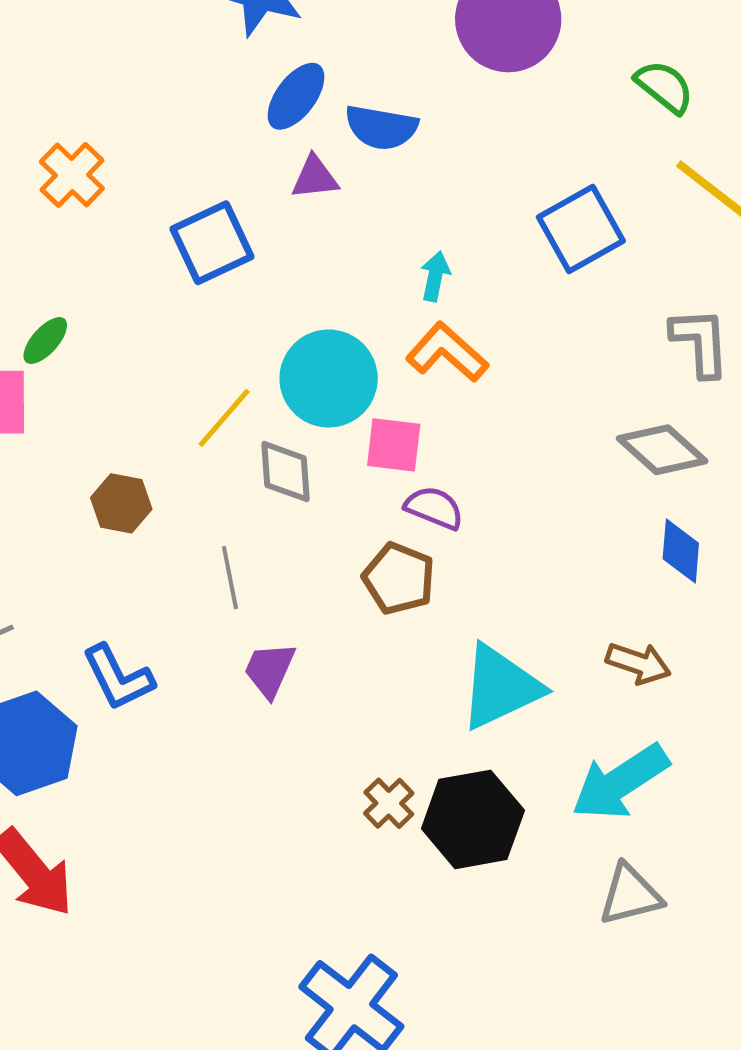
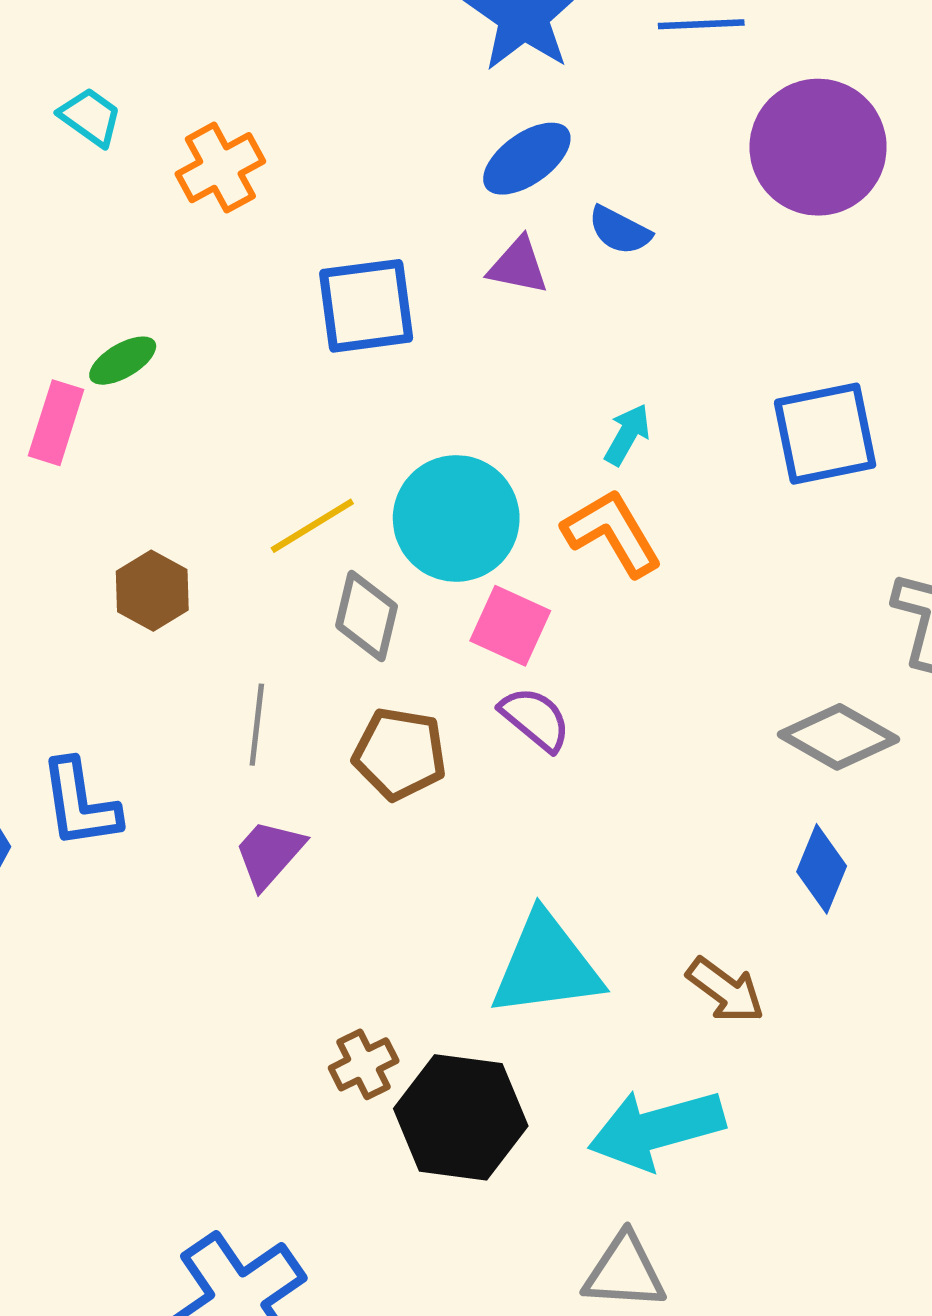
blue semicircle: (381, 127) -> (620, 230), size x0.7
gray diamond: (662, 450) -> (838, 737), turned -30
brown pentagon: (399, 579) -> (400, 754), moved, turned -30

